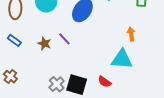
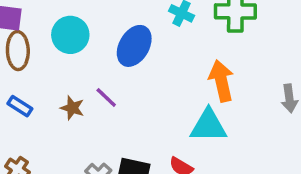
orange arrow: (131, 34) -> (221, 81), size x1.6

